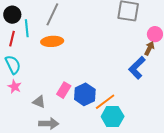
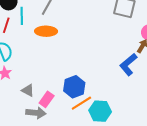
pink rectangle: (64, 90) -> (47, 99), moved
orange line: (105, 102) -> (81, 103), moved

